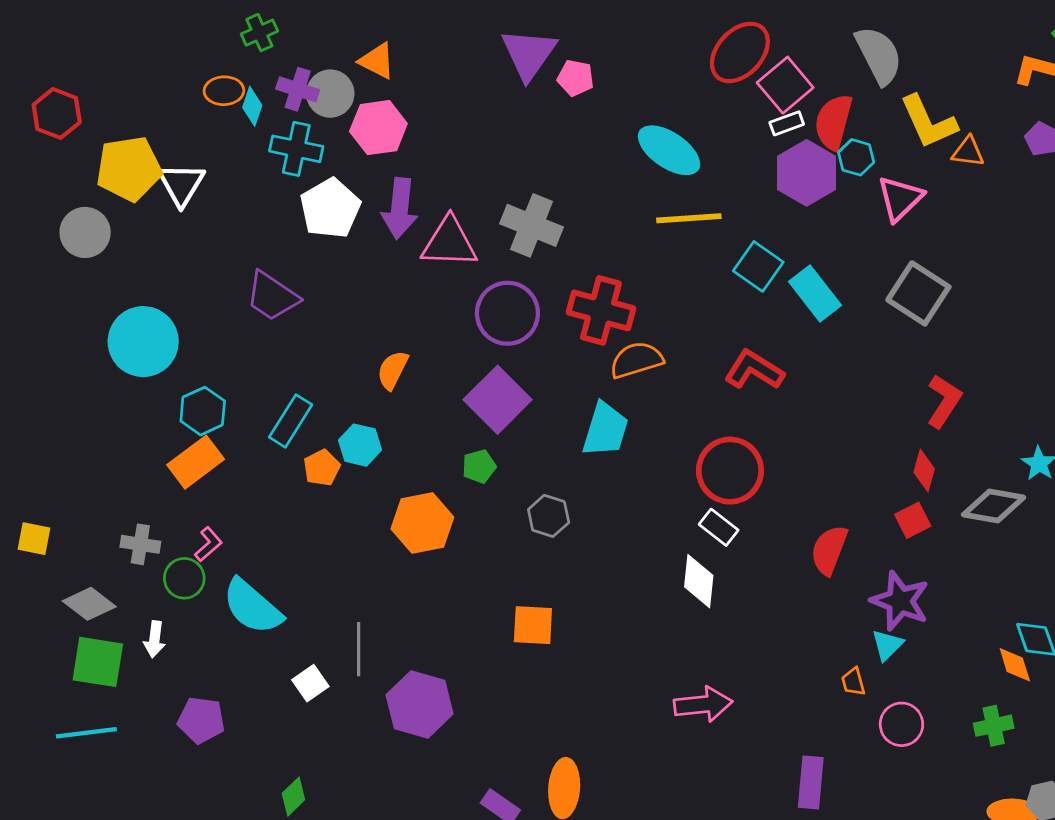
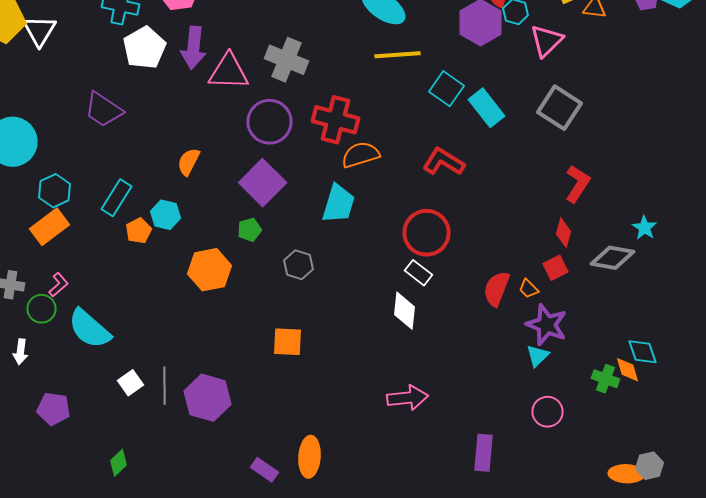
gray line: (359, 649) -> (164, 386), moved
orange trapezoid: (853, 682) -> (528, 289), moved, turned -30
green cross: (994, 726) -> (606, 379), moved, turned 32

